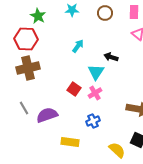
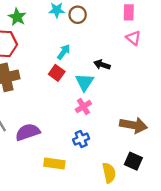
brown circle: (105, 13) -> (78, 15), moved
red square: (74, 89) -> (57, 73), moved
yellow semicircle: (117, 150) -> (109, 173), turned 36

